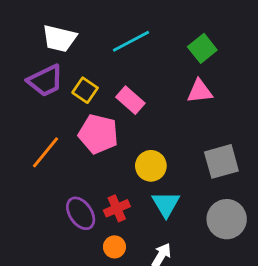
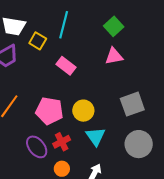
cyan line: (131, 41) -> (64, 25), turned -44
yellow square: (85, 90) -> (38, 41), moved
pink pentagon: (98, 134) -> (49, 111), moved

